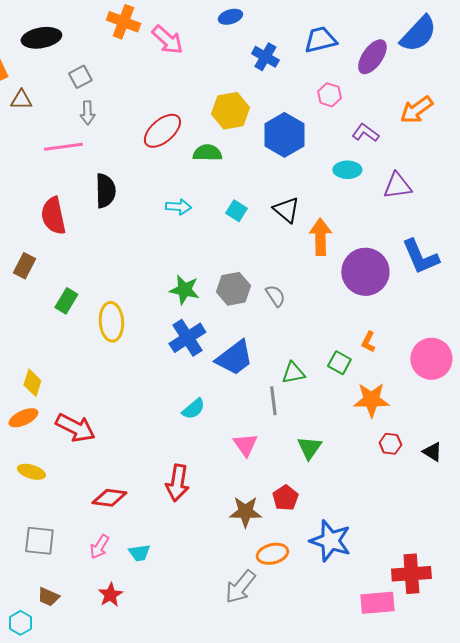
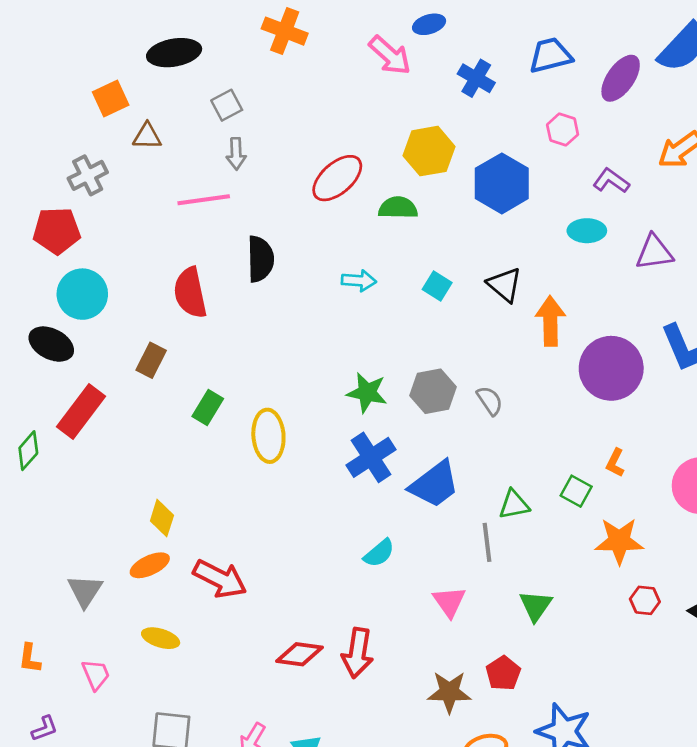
pink arrow: (167, 40) -> (390, 55), moved
red diamond: (109, 498) -> (300, 654), moved

